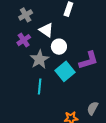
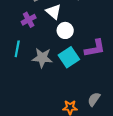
gray star: (39, 59) -> (42, 58), moved, turned 30
cyan line: (40, 86) -> (17, 49), moved

